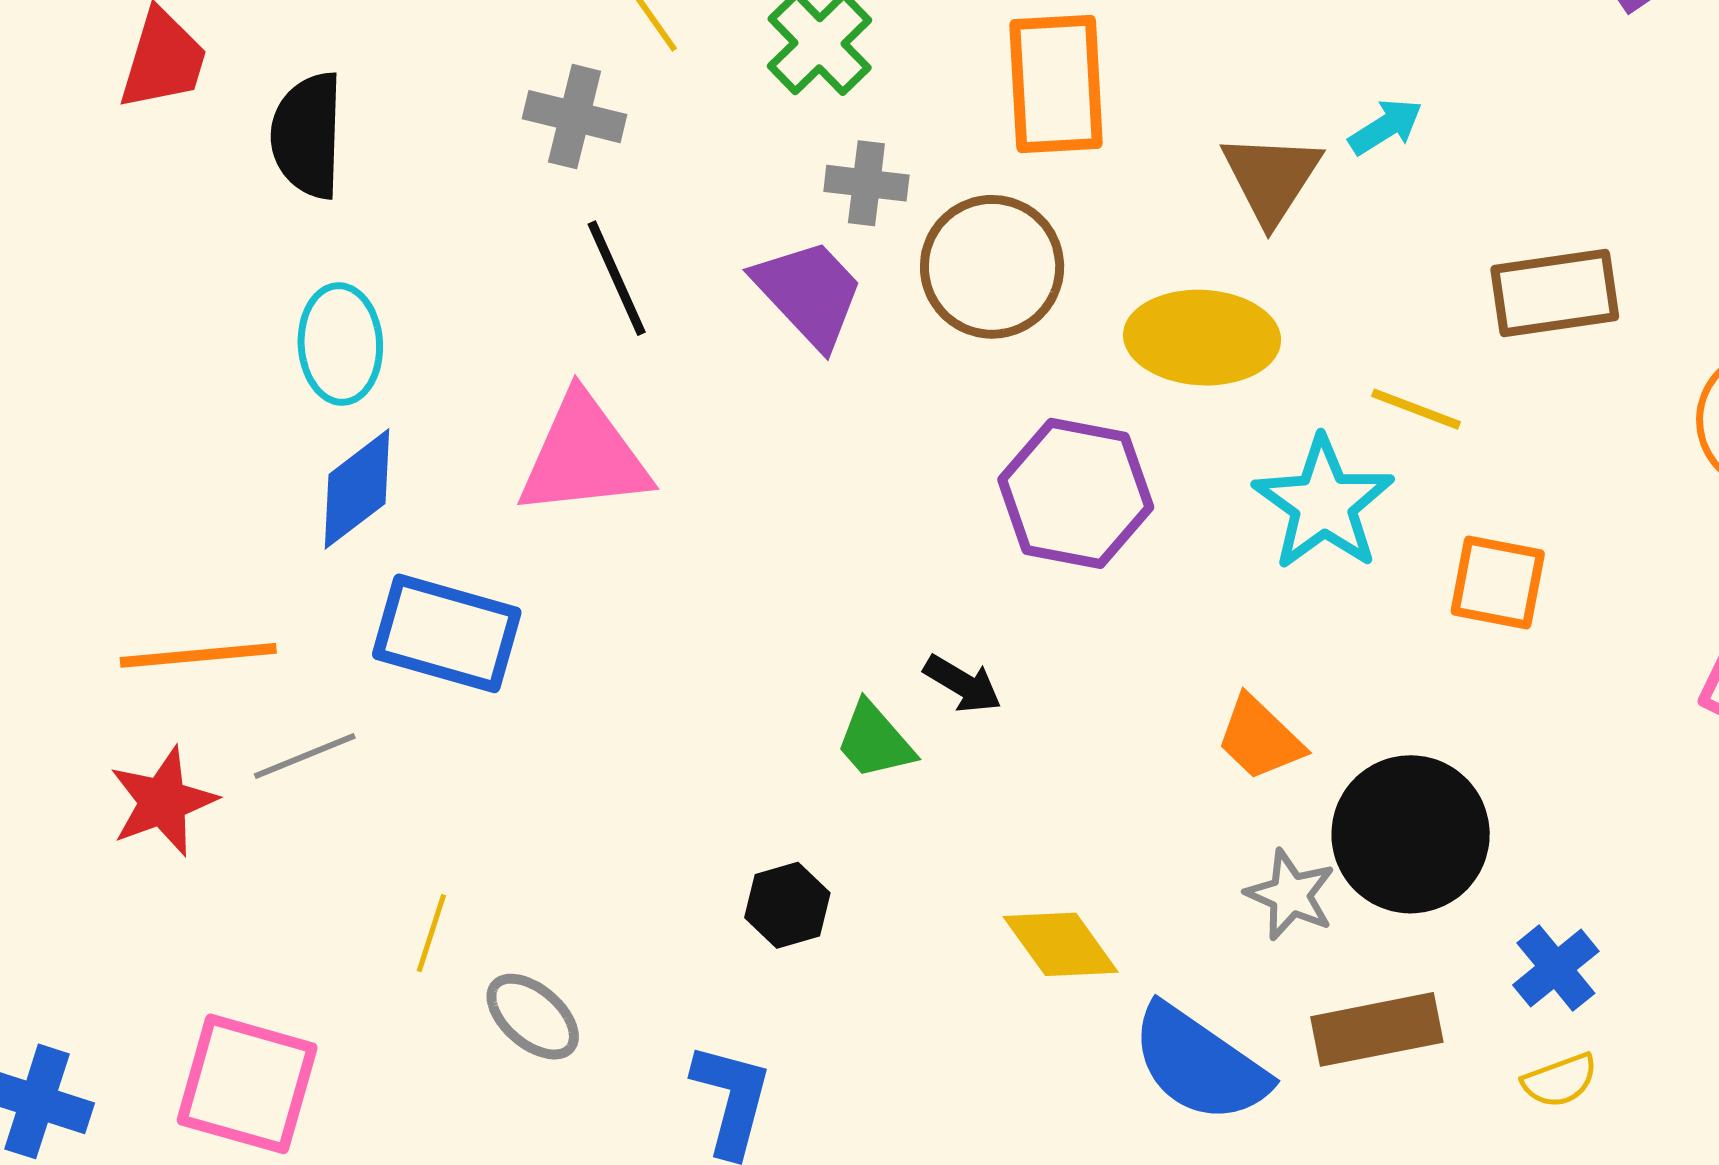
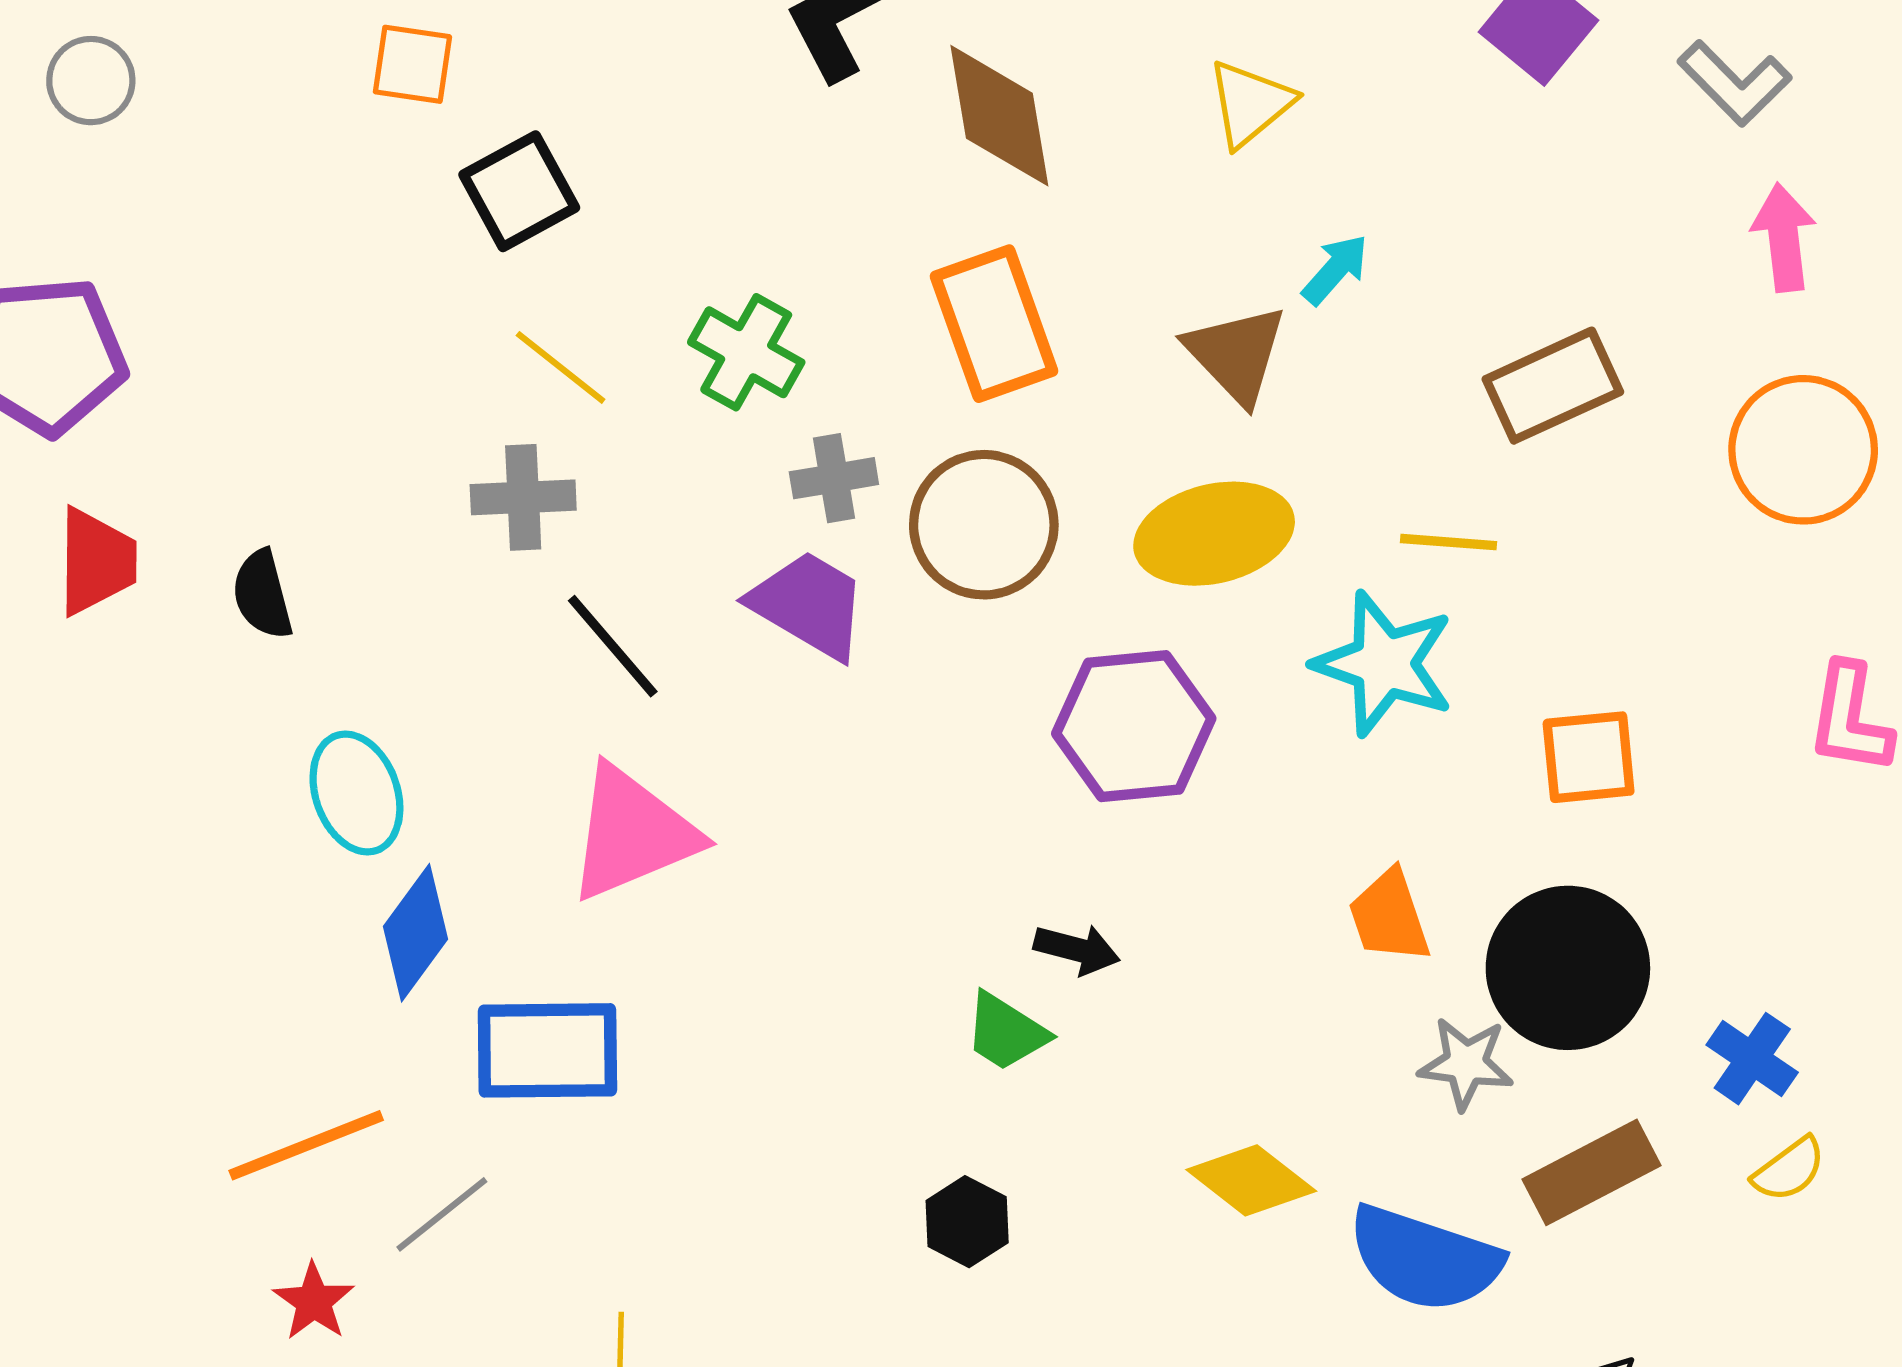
black semicircle: (307, 135) -> (262, 595), size x0.7
orange square: (1498, 582) -> (1589, 757), moved
orange trapezoid: (1260, 738) -> (1389, 916), turned 44
red star: (163, 801) -> (314, 1301), size x0.7

